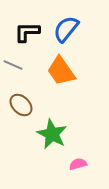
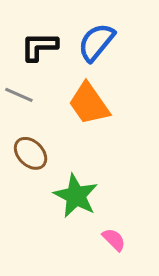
pink semicircle: (78, 164) -> (114, 240), turned 60

